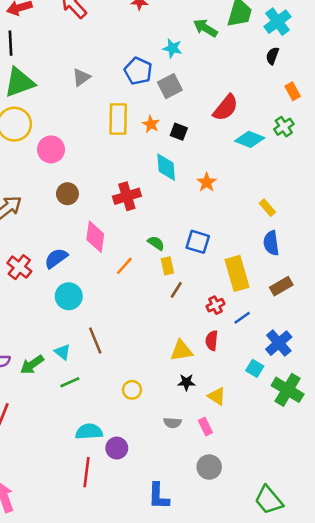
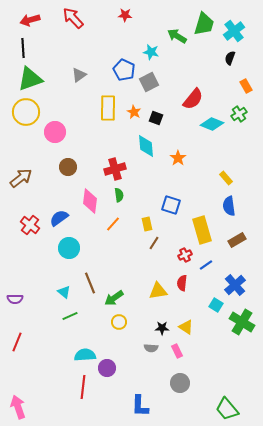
green semicircle: (156, 243) -> (119, 195), moved, turned 48
green arrow: (32, 365) -> (114, 298), moved
black star: (186, 382) -> (162, 328), moved

